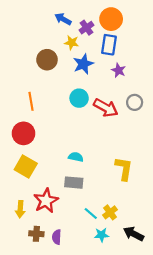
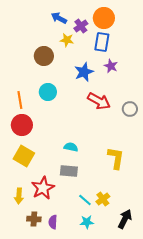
blue star: (83, 64) -> (84, 72), moved
cyan circle: (79, 98) -> (48, 92), moved
orange line: (31, 101) -> (20, 100), moved
gray circle: (135, 102) -> (130, 109), moved
black arrow: (134, 234) -> (125, 219), turned 90
cyan star: (101, 235) -> (87, 222), moved

